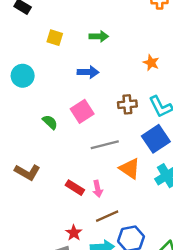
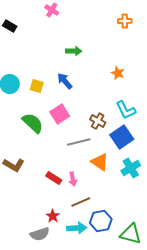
yellow square: (55, 38) -> (37, 86), moved
blue arrow: (88, 72) -> (65, 81), turned -132
brown cross: (127, 104) -> (98, 121), moved, turned 35
green semicircle: (50, 122) -> (33, 123), size x1.6

